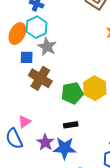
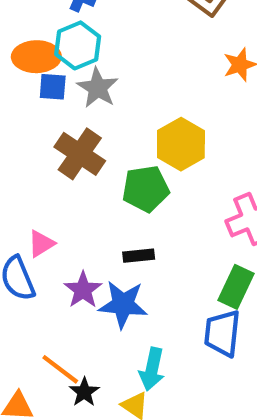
orange ellipse: (17, 34) -> (36, 57), turned 60
blue square: (27, 57) -> (53, 87), moved
yellow hexagon: (95, 88) -> (181, 144), moved

